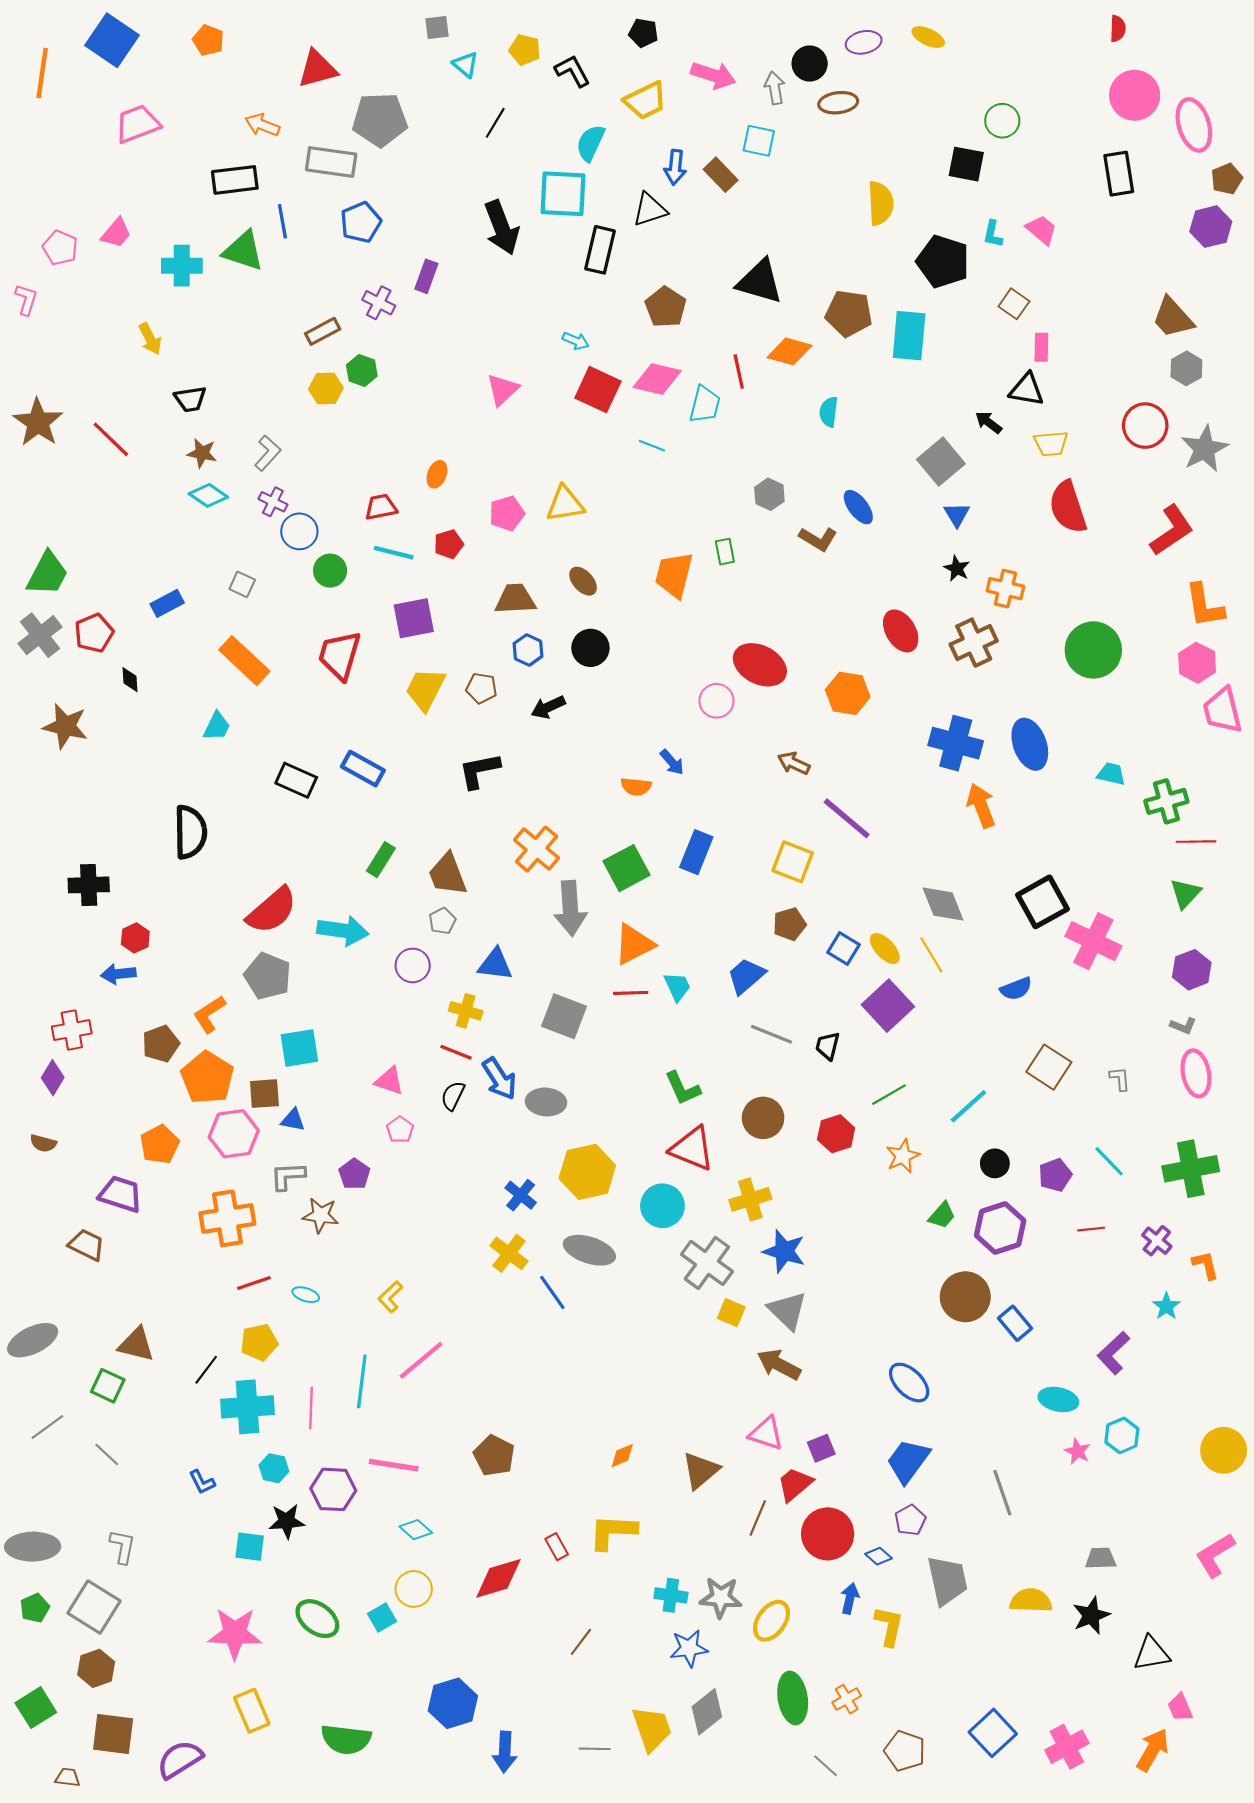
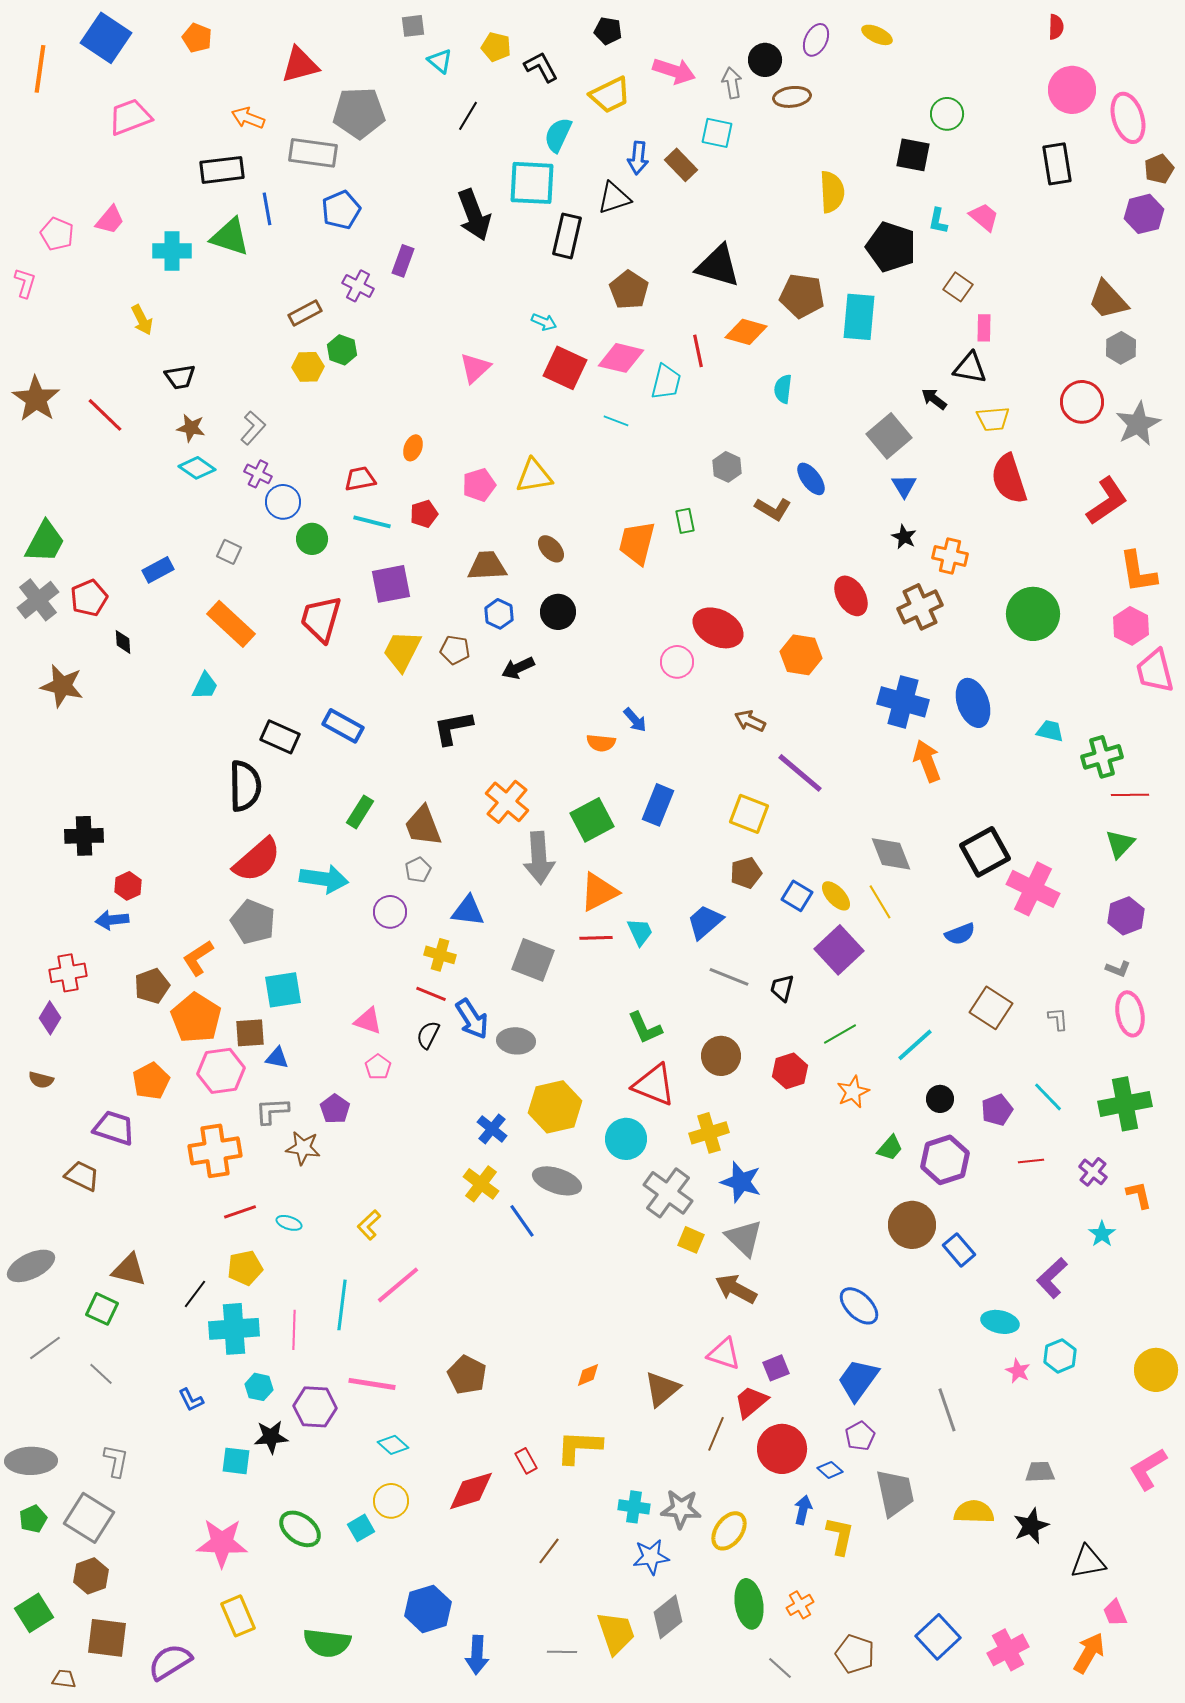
purple ellipse: (864, 42) -> (816, 40), turned -52
black semicircle: (190, 832) -> (245, 786), moved

